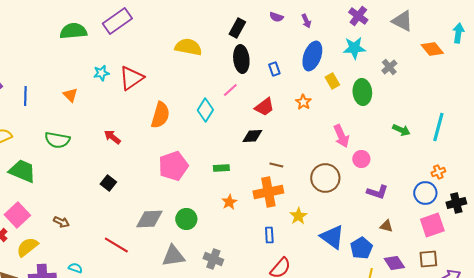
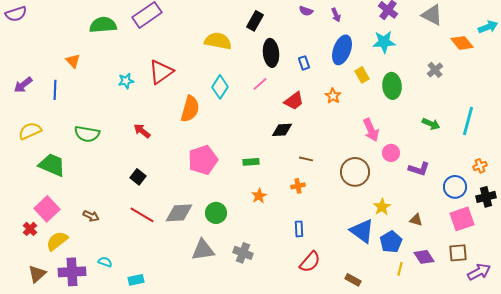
black rectangle: (237, 28) -> (255, 21), moved
cyan arrow: (458, 33) -> (488, 27), turned 60
gray cross: (389, 67) -> (435, 70), moved
cyan star: (101, 73) -> (126, 81), moved
orange triangle: (70, 95) -> (73, 61), moved
cyan diamond: (205, 110) -> (220, 87), moved
orange cross: (438, 172) -> (480, 166), moved
orange cross: (268, 192) -> (298, 186), size x0.5
purple L-shape: (377, 192) -> (419, 169), moved
yellow star: (298, 216) -> (382, 207), moved
red line: (116, 245) -> (142, 215), moved

